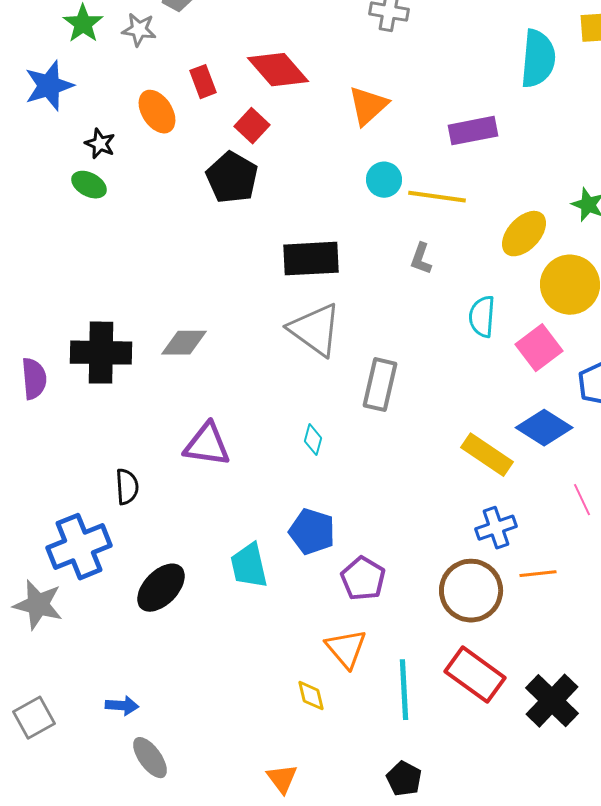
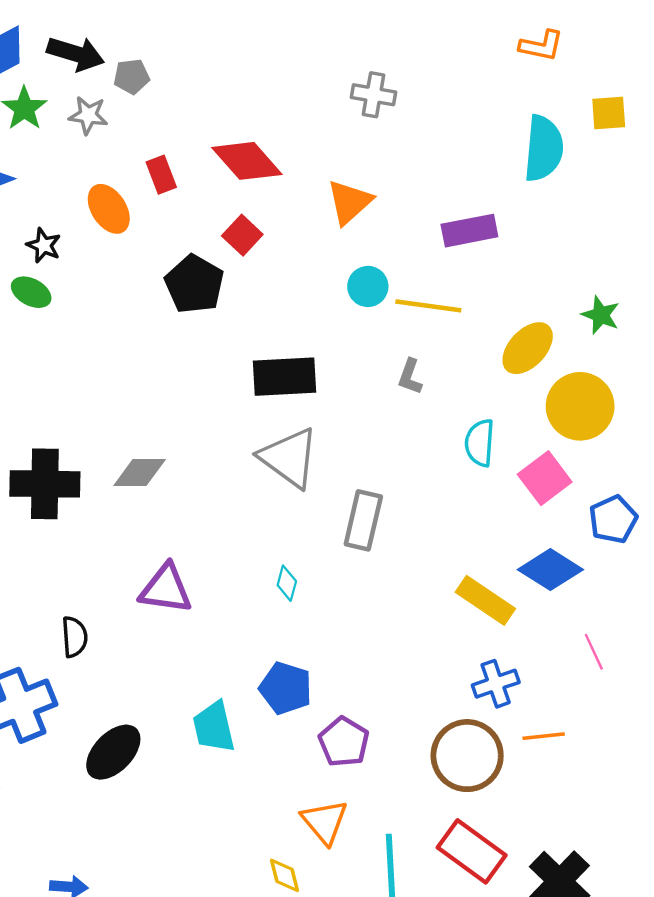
red square: (252, 126) -> (242, 235), moved

